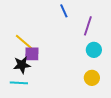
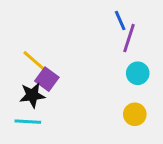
blue line: (64, 11) -> (120, 21), moved
purple square: (32, 54) -> (47, 79), turned 35

